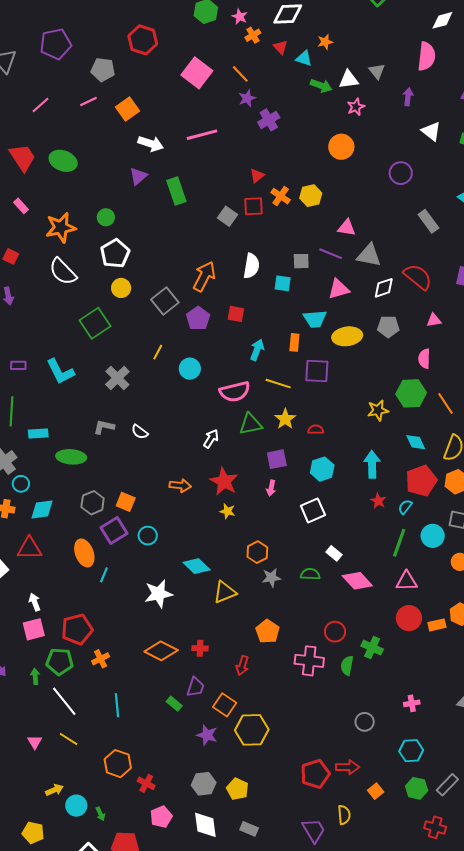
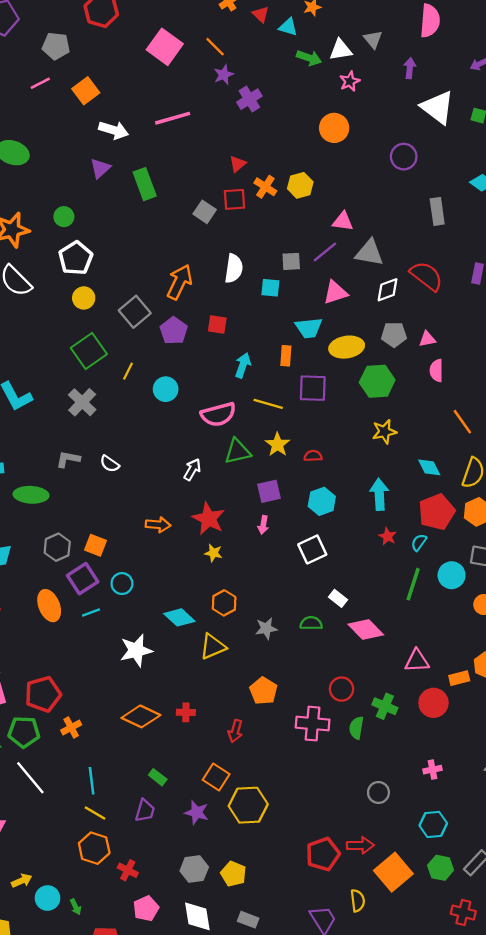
white triangle: (431, 131) -> (438, 107), size x1.5
gray rectangle: (428, 221) -> (437, 211), turned 30
purple line: (331, 254) -> (325, 252), turned -60
pink triangle: (434, 320) -> (427, 339), moved
green square: (95, 323) -> (89, 351), moved
green hexagon: (411, 393) -> (377, 381), moved
orange hexagon: (257, 552) -> (224, 603), moved
cyan line: (104, 575) -> (91, 612), moved, turned 49
pink triangle: (407, 581) -> (417, 661), moved
red circle: (409, 618) -> (433, 703), moved
purple trapezoid: (195, 687) -> (145, 811), moved
yellow line: (69, 739) -> (95, 813), moved
orange square: (376, 791) -> (393, 872), size x2.0

